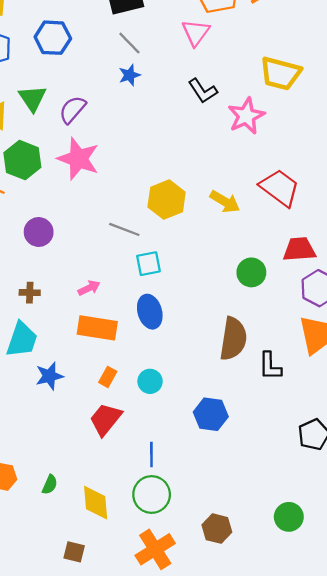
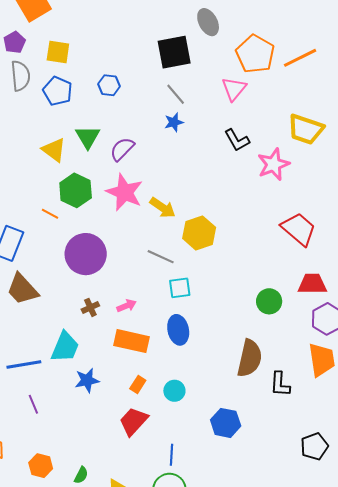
blue hexagon: (53, 38) -> (109, 85), size x0.7
yellow arrow: (225, 202) -> (163, 208), moved
purple circle: (39, 232) -> (86, 254), size x1.6
brown cross: (30, 293) -> (90, 307), moved, turned -30

